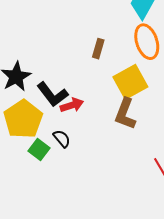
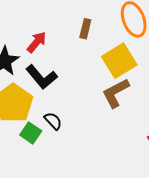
red arrow: (72, 105) -> (37, 42), moved, turned -30
brown L-shape: (125, 114) -> (116, 93), turned 44

